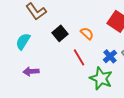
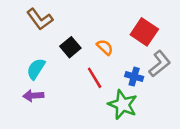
cyan semicircle: (23, 41) -> (36, 69), moved
blue cross: (110, 56) -> (134, 77), turned -32

